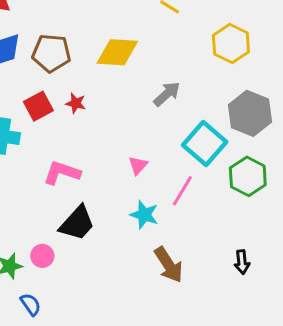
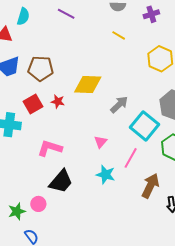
yellow diamond: (117, 52) -> (88, 85), moved
gray arrow: (167, 94) -> (119, 105), moved
brown arrow: (169, 265) -> (150, 186), moved, turned -120

